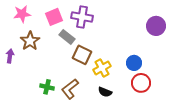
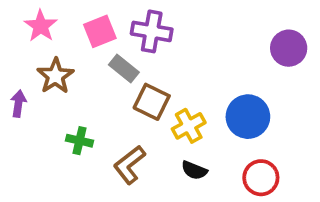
pink star: (22, 14) -> (41, 26), turned -30
blue circle: (134, 63) -> (248, 117), size x1.5
red circle: (141, 83) -> (261, 178), moved
green cross: (47, 87) -> (79, 141), moved

